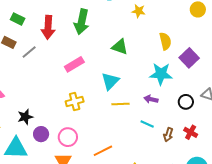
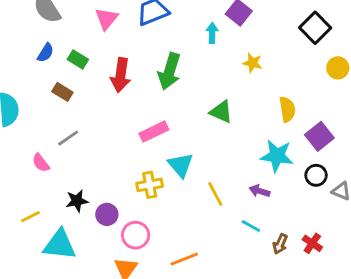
gray line: (29, 52) -> (68, 138), moved
cyan triangle: (110, 81) -> (181, 165), moved, turned -30
black circle: (186, 102) -> (316, 175), moved
yellow line: (121, 104) -> (215, 194), turned 60
purple circle: (41, 134) -> (107, 214), moved

